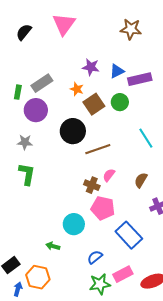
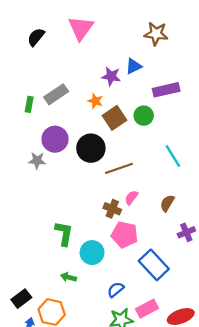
blue triangle: (117, 71) -> (134, 66), moved
purple circle: (36, 110) -> (55, 139), moved
green L-shape: (27, 174) -> (64, 233), moved

